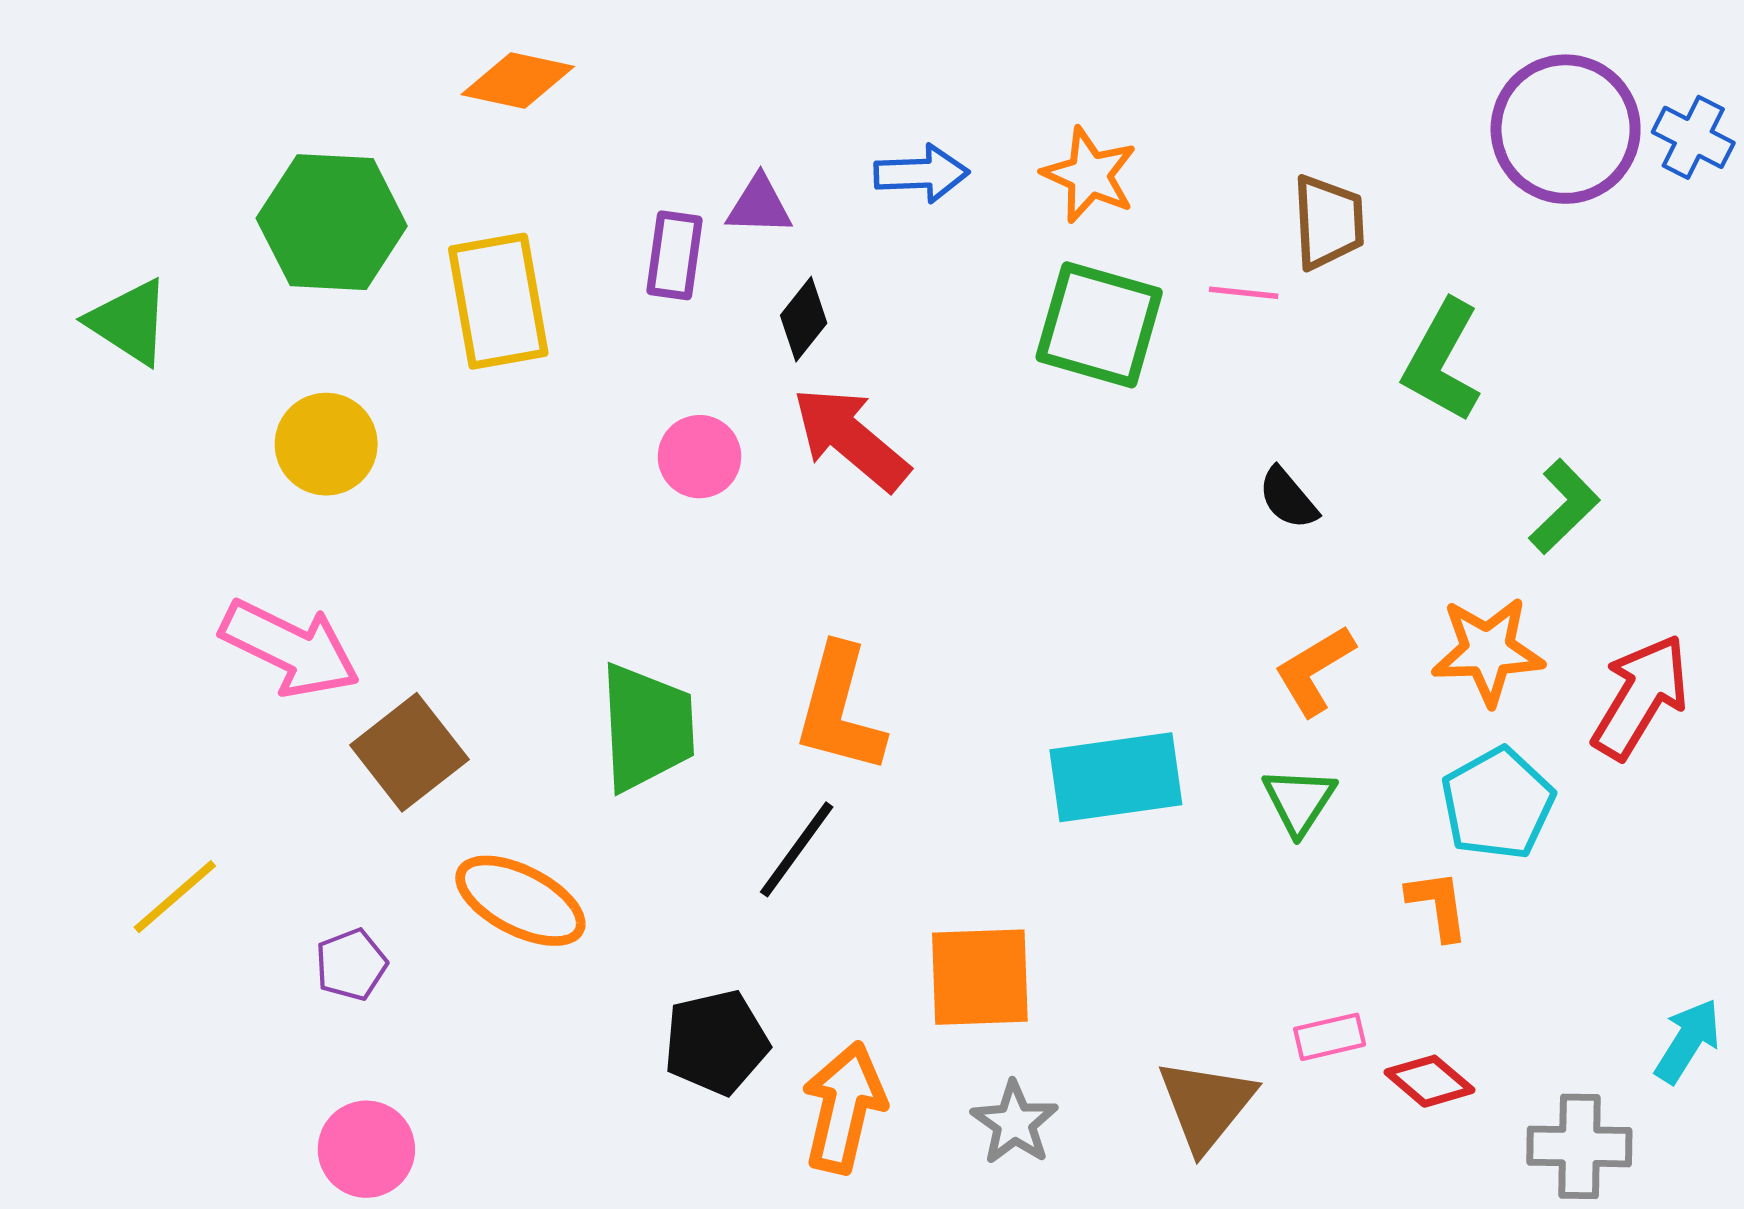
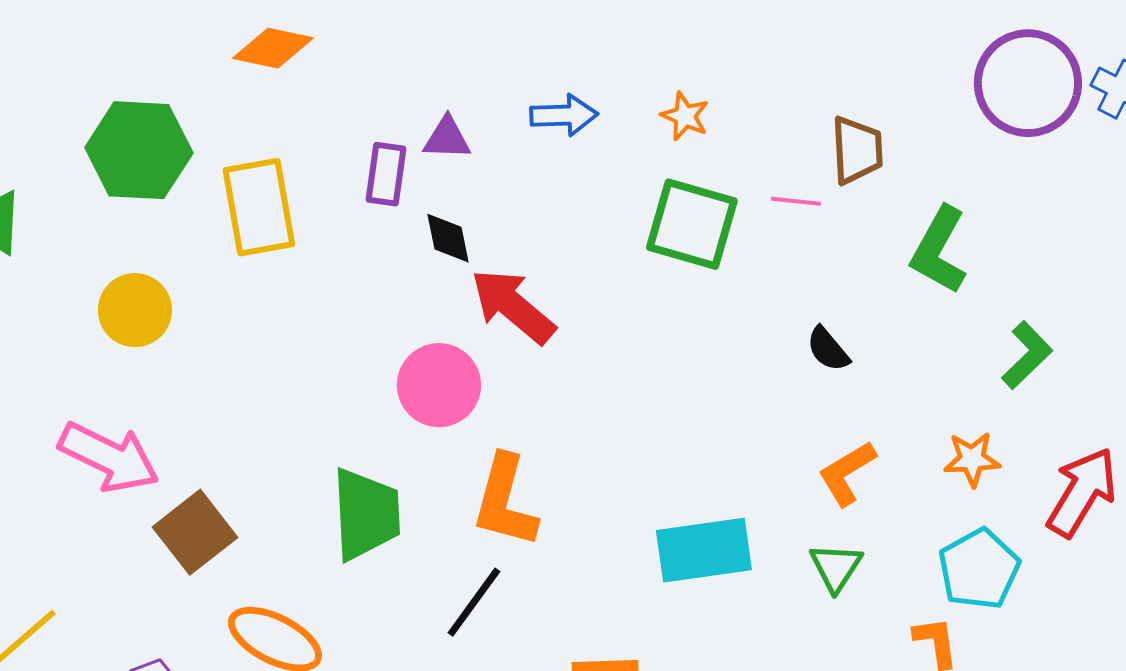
orange star: (1089, 175) -> (685, 116), size x0.7
black diamond: (804, 319) -> (448, 238), moved, turned -50
pink circle: (699, 457) -> (439, 385), moved, size x1.4
orange star: (1488, 651) -> (972, 459), size x0.7

